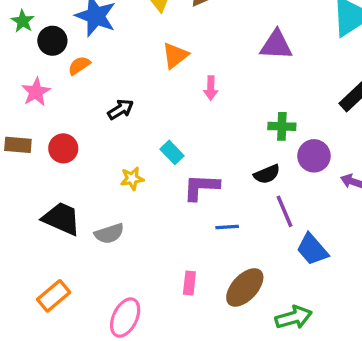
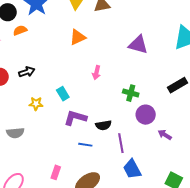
pink arrow: (211, 88) -> (96, 73), moved
black arrow: (121, 109) -> (27, 72), moved
black semicircle: (267, 174) -> (103, 125), moved

